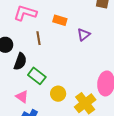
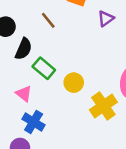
brown line: (39, 38) -> (48, 20), turned -32
yellow circle: (58, 94) -> (74, 83), moved

